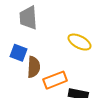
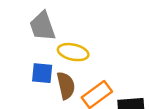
yellow ellipse: (79, 42) -> (73, 52), moved

